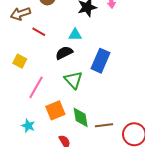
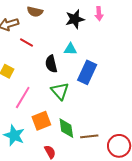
cyan triangle: (75, 35) -> (70, 49), moved
black semicircle: (64, 53) -> (51, 64), turned -78
cyan star: (28, 126) -> (14, 135), size x1.5

